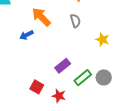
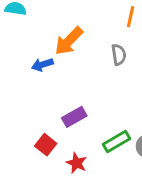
orange arrow: (41, 17) -> (69, 41), turned -100
purple rectangle: (63, 66) -> (74, 117), moved

